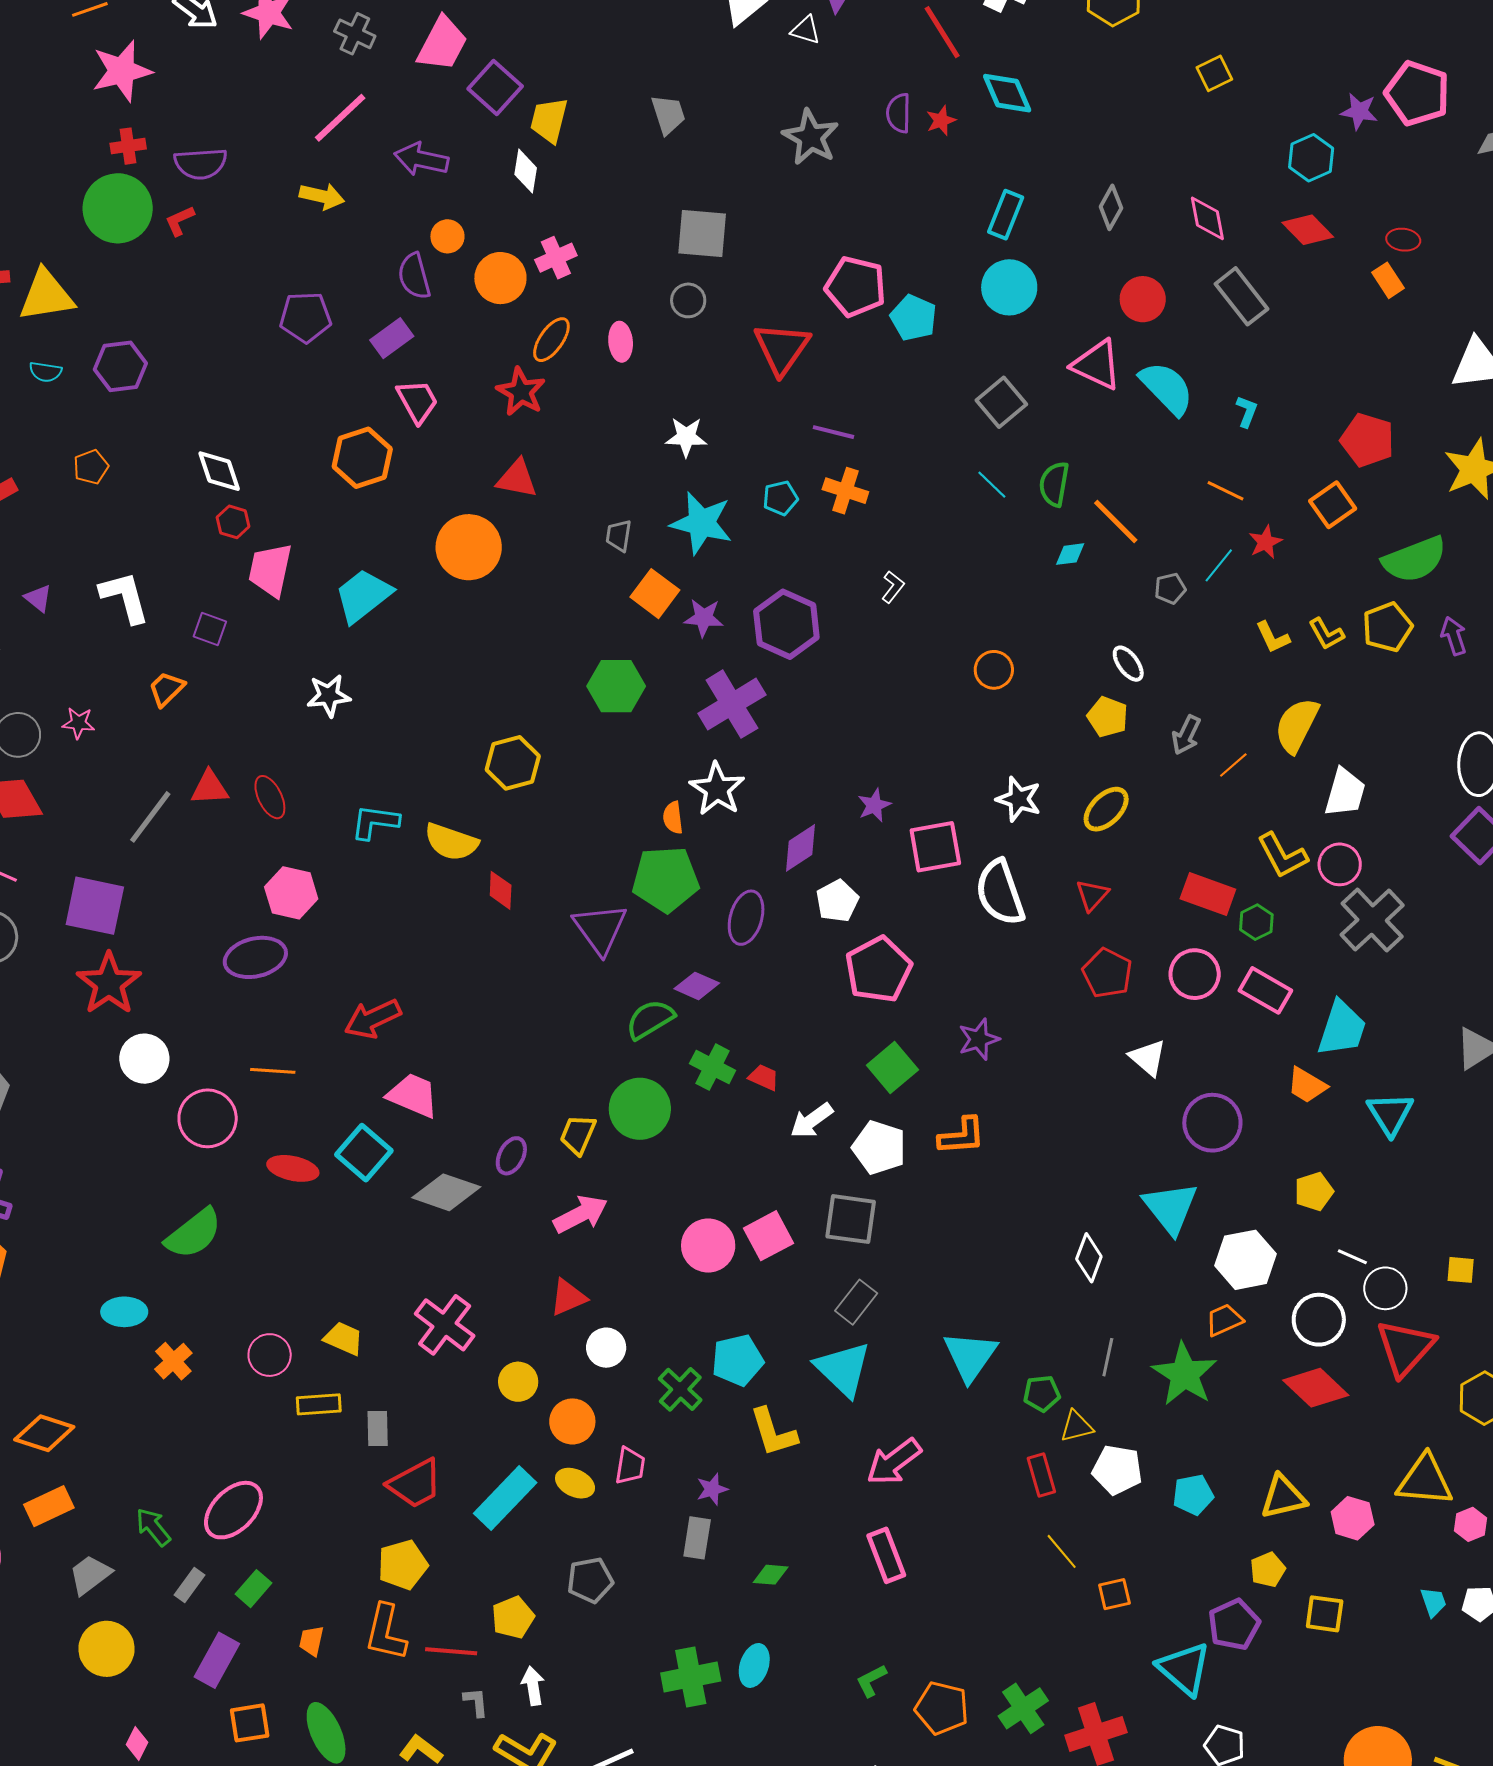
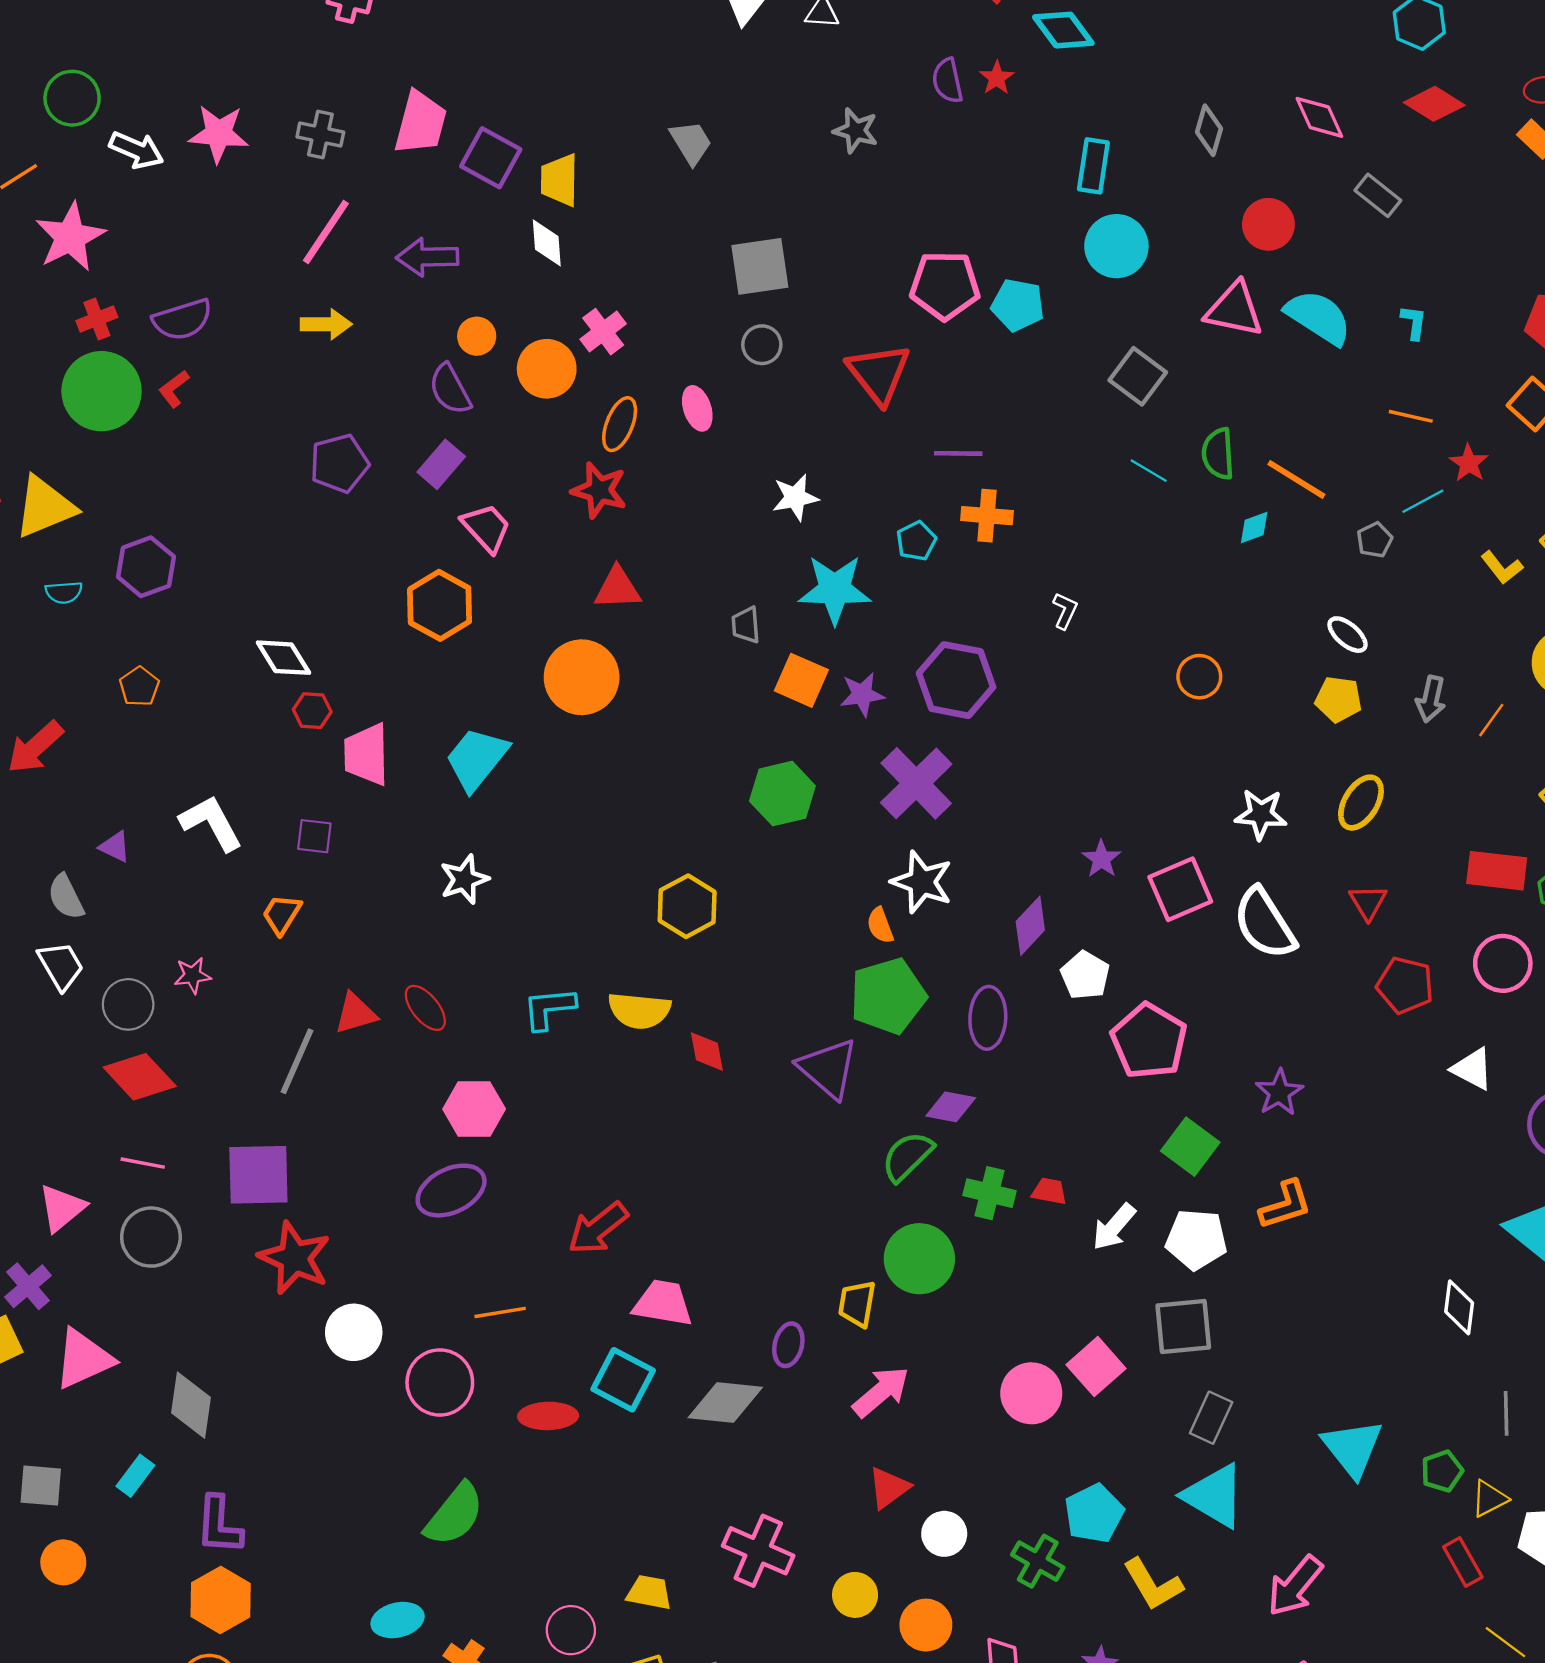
gray star: (811, 137) -> (856, 131), size x0.7
gray rectangle: (1242, 296) -> (1378, 195), size x0.7
cyan line: (1219, 565) -> (1423, 501), turned 36

